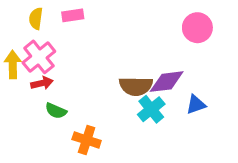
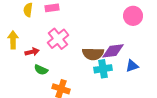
pink cross: (39, 57) -> (58, 39), moved
cyan cross: (151, 109) -> (103, 69), turned 30

